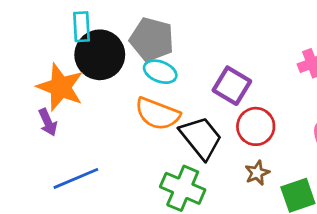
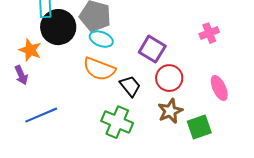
orange star: (60, 87) -> (30, 50), size x0.7
black trapezoid: (201, 138) -> (130, 86), size x0.7
brown star: (257, 173) -> (170, 111), size x1.4

